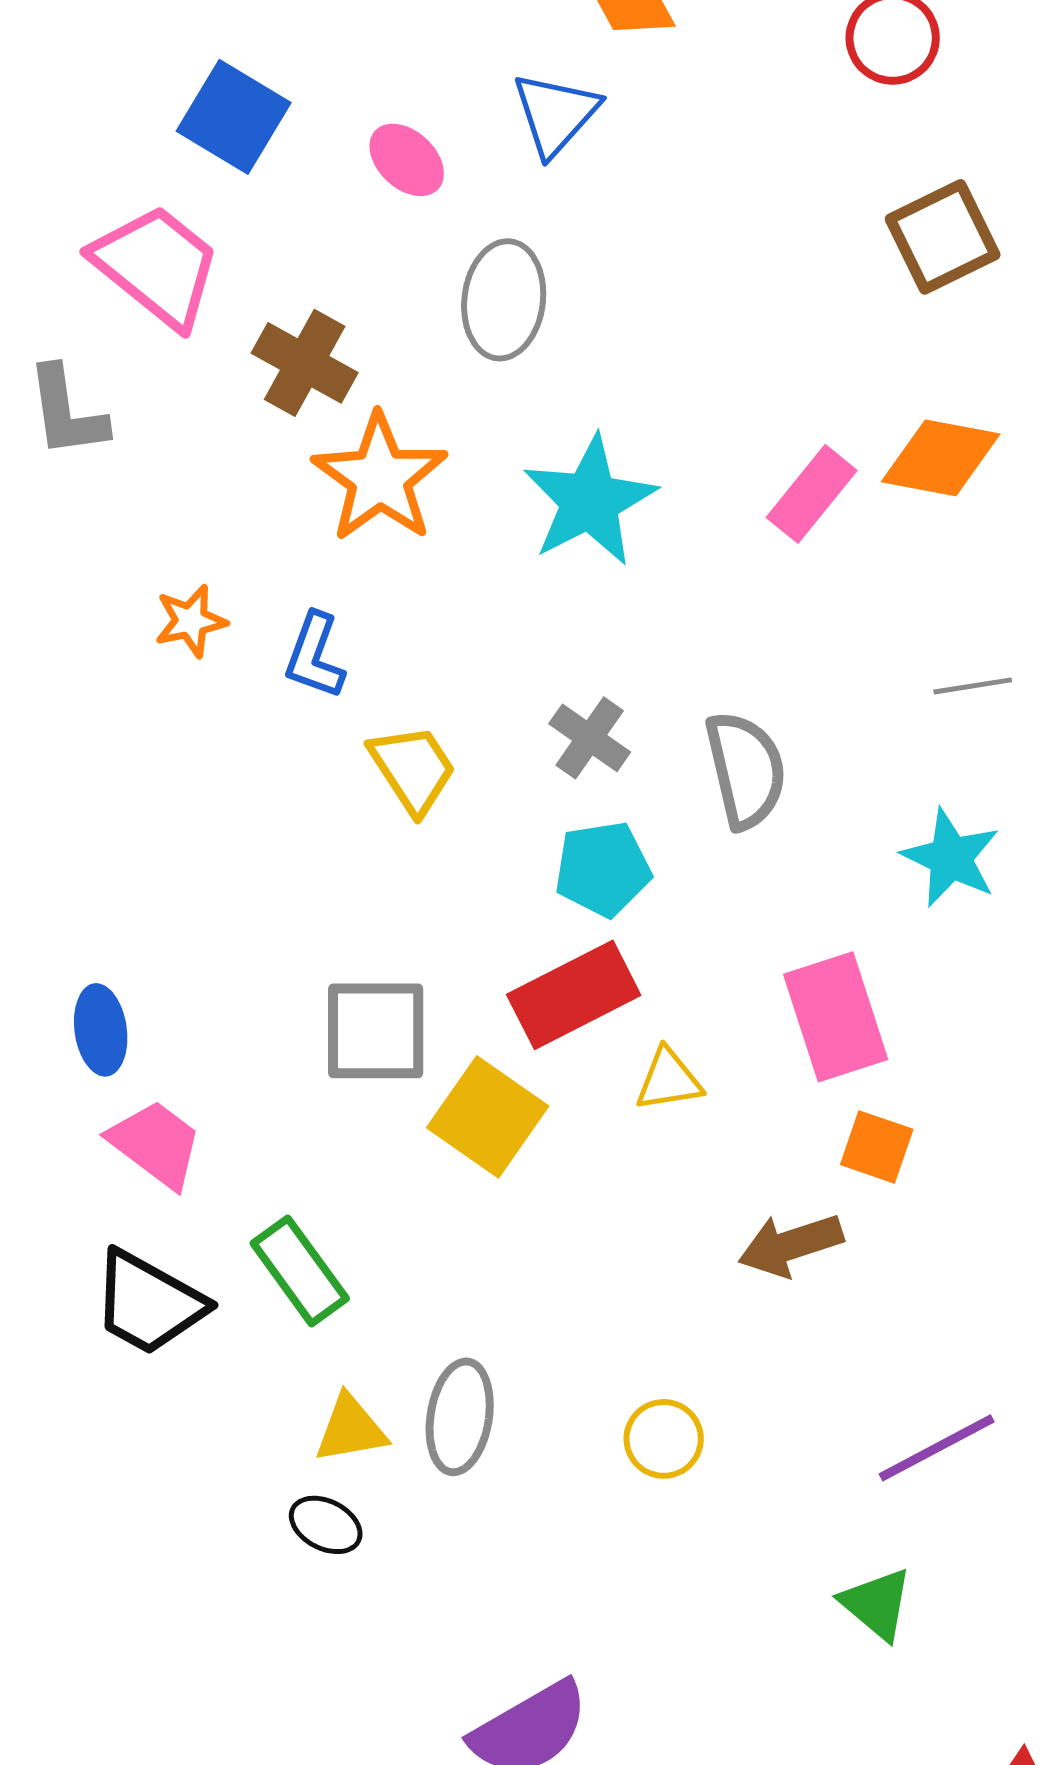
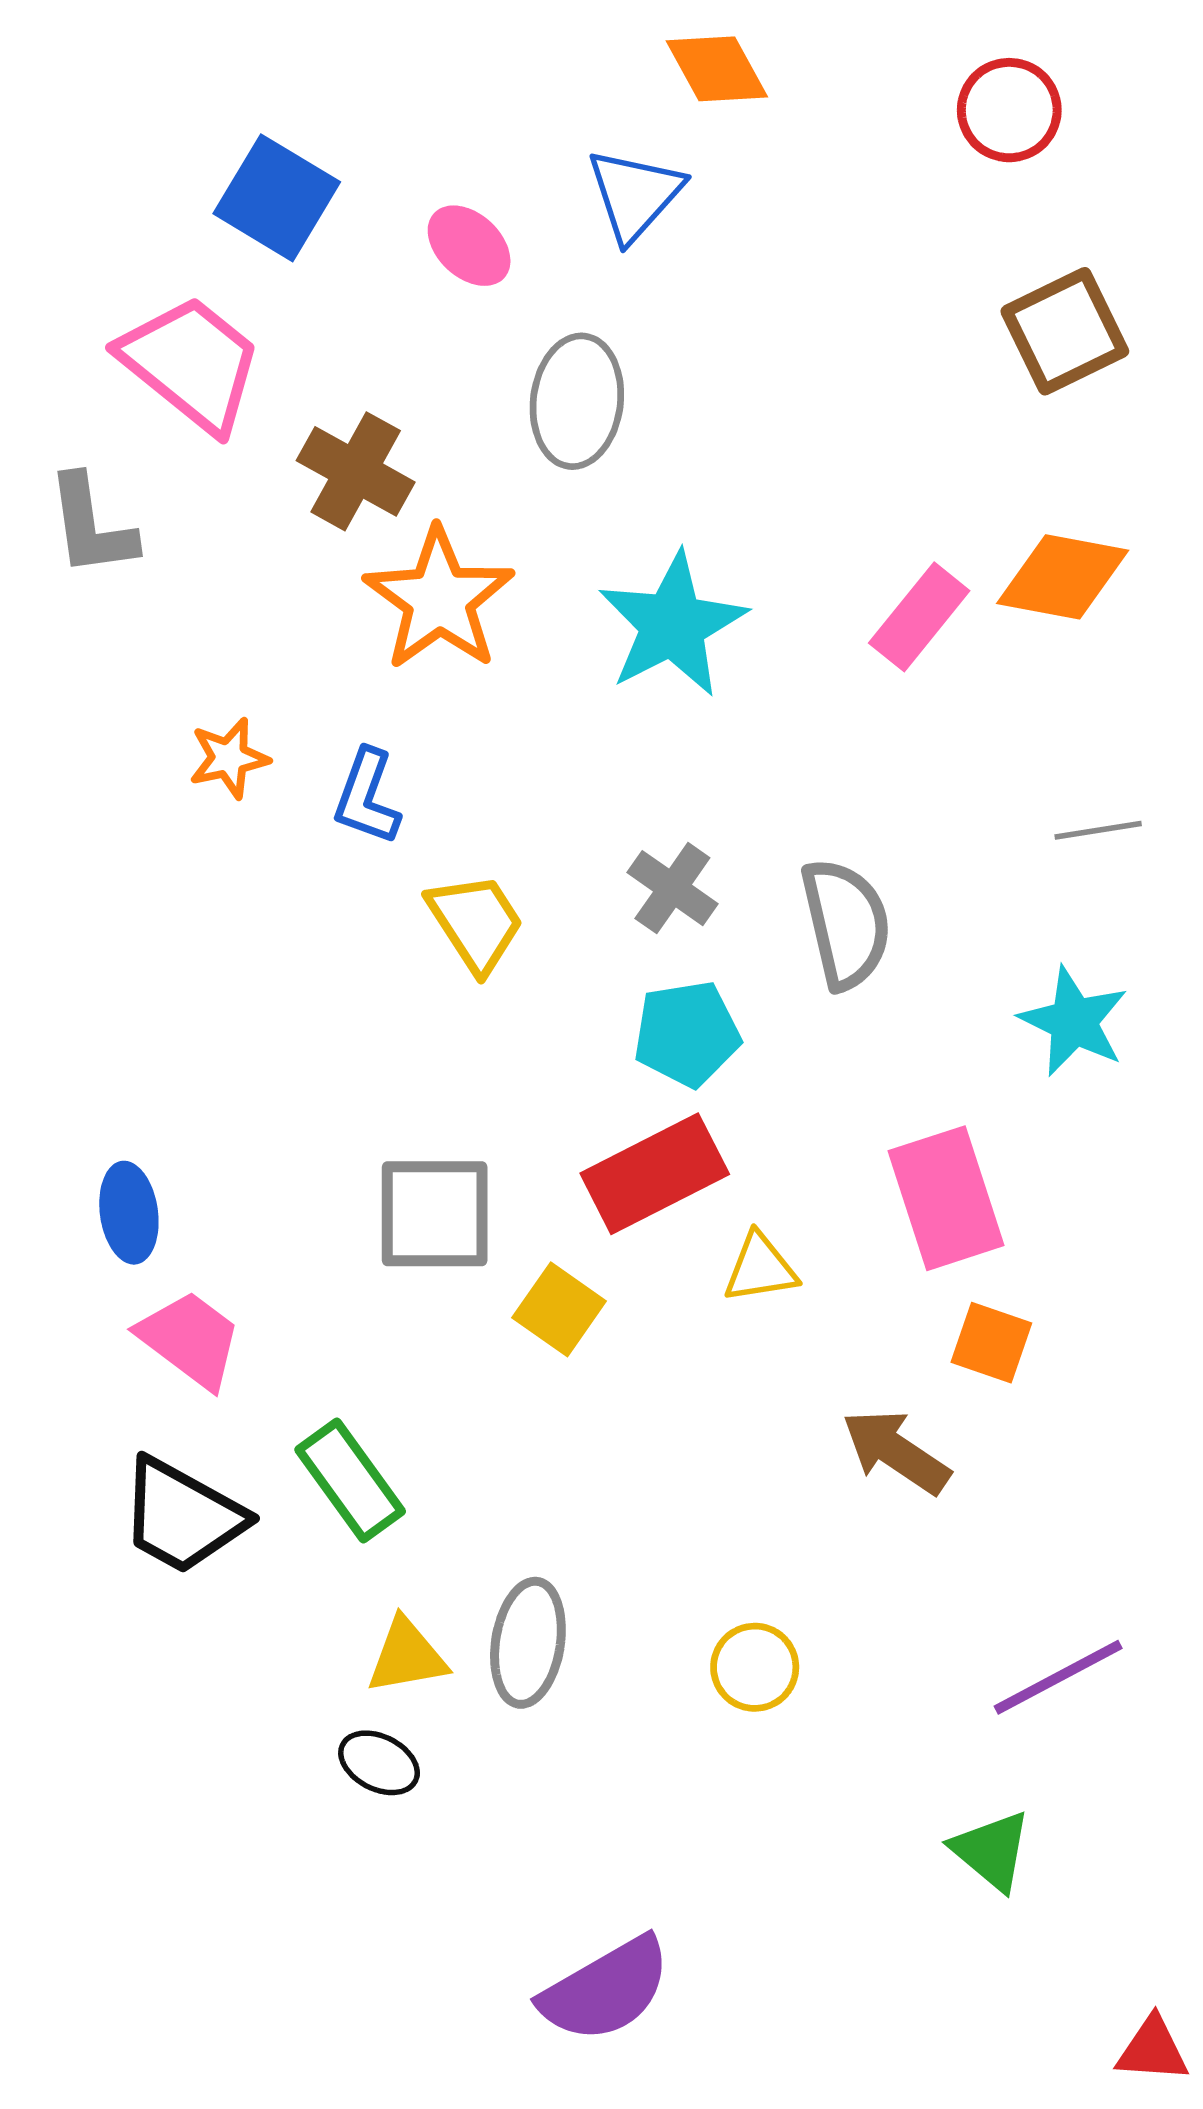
yellow square: (488, 1117) -> (559, 1309), size x0.7
brown arrow: (791, 1245) -> (896, 1452), turned 52

